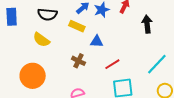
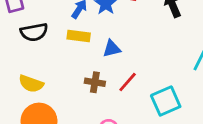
yellow semicircle: (41, 40) -> (31, 84), moved
red line: (112, 64) -> (128, 82), moved

